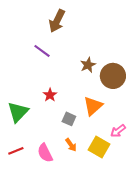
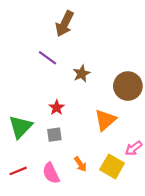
brown star: (88, 65) -> (81, 74), moved
gray square: (69, 119) -> (54, 135), moved, turned -32

